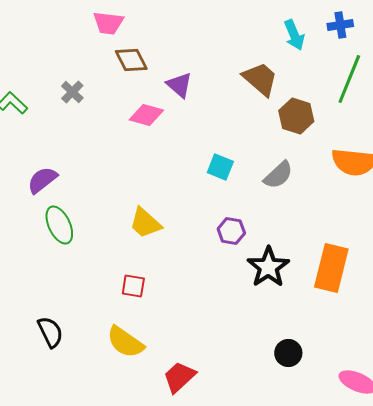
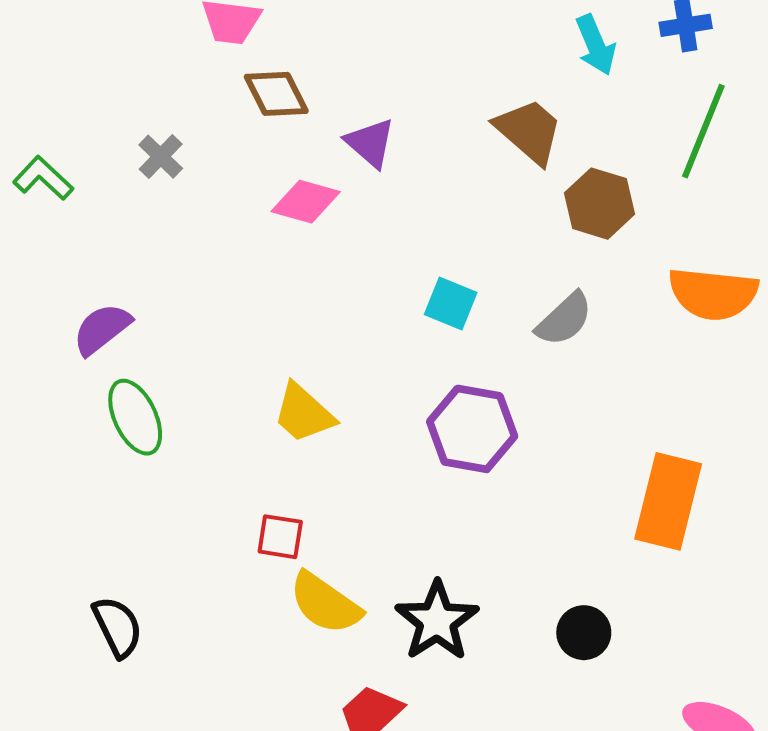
purple hexagon: (231, 231) -> (472, 429), size x1.6
black star: (268, 267) -> (437, 621), moved
yellow semicircle: (125, 342) -> (325, 603), moved
black circle: (288, 353) -> (584, 633), moved

